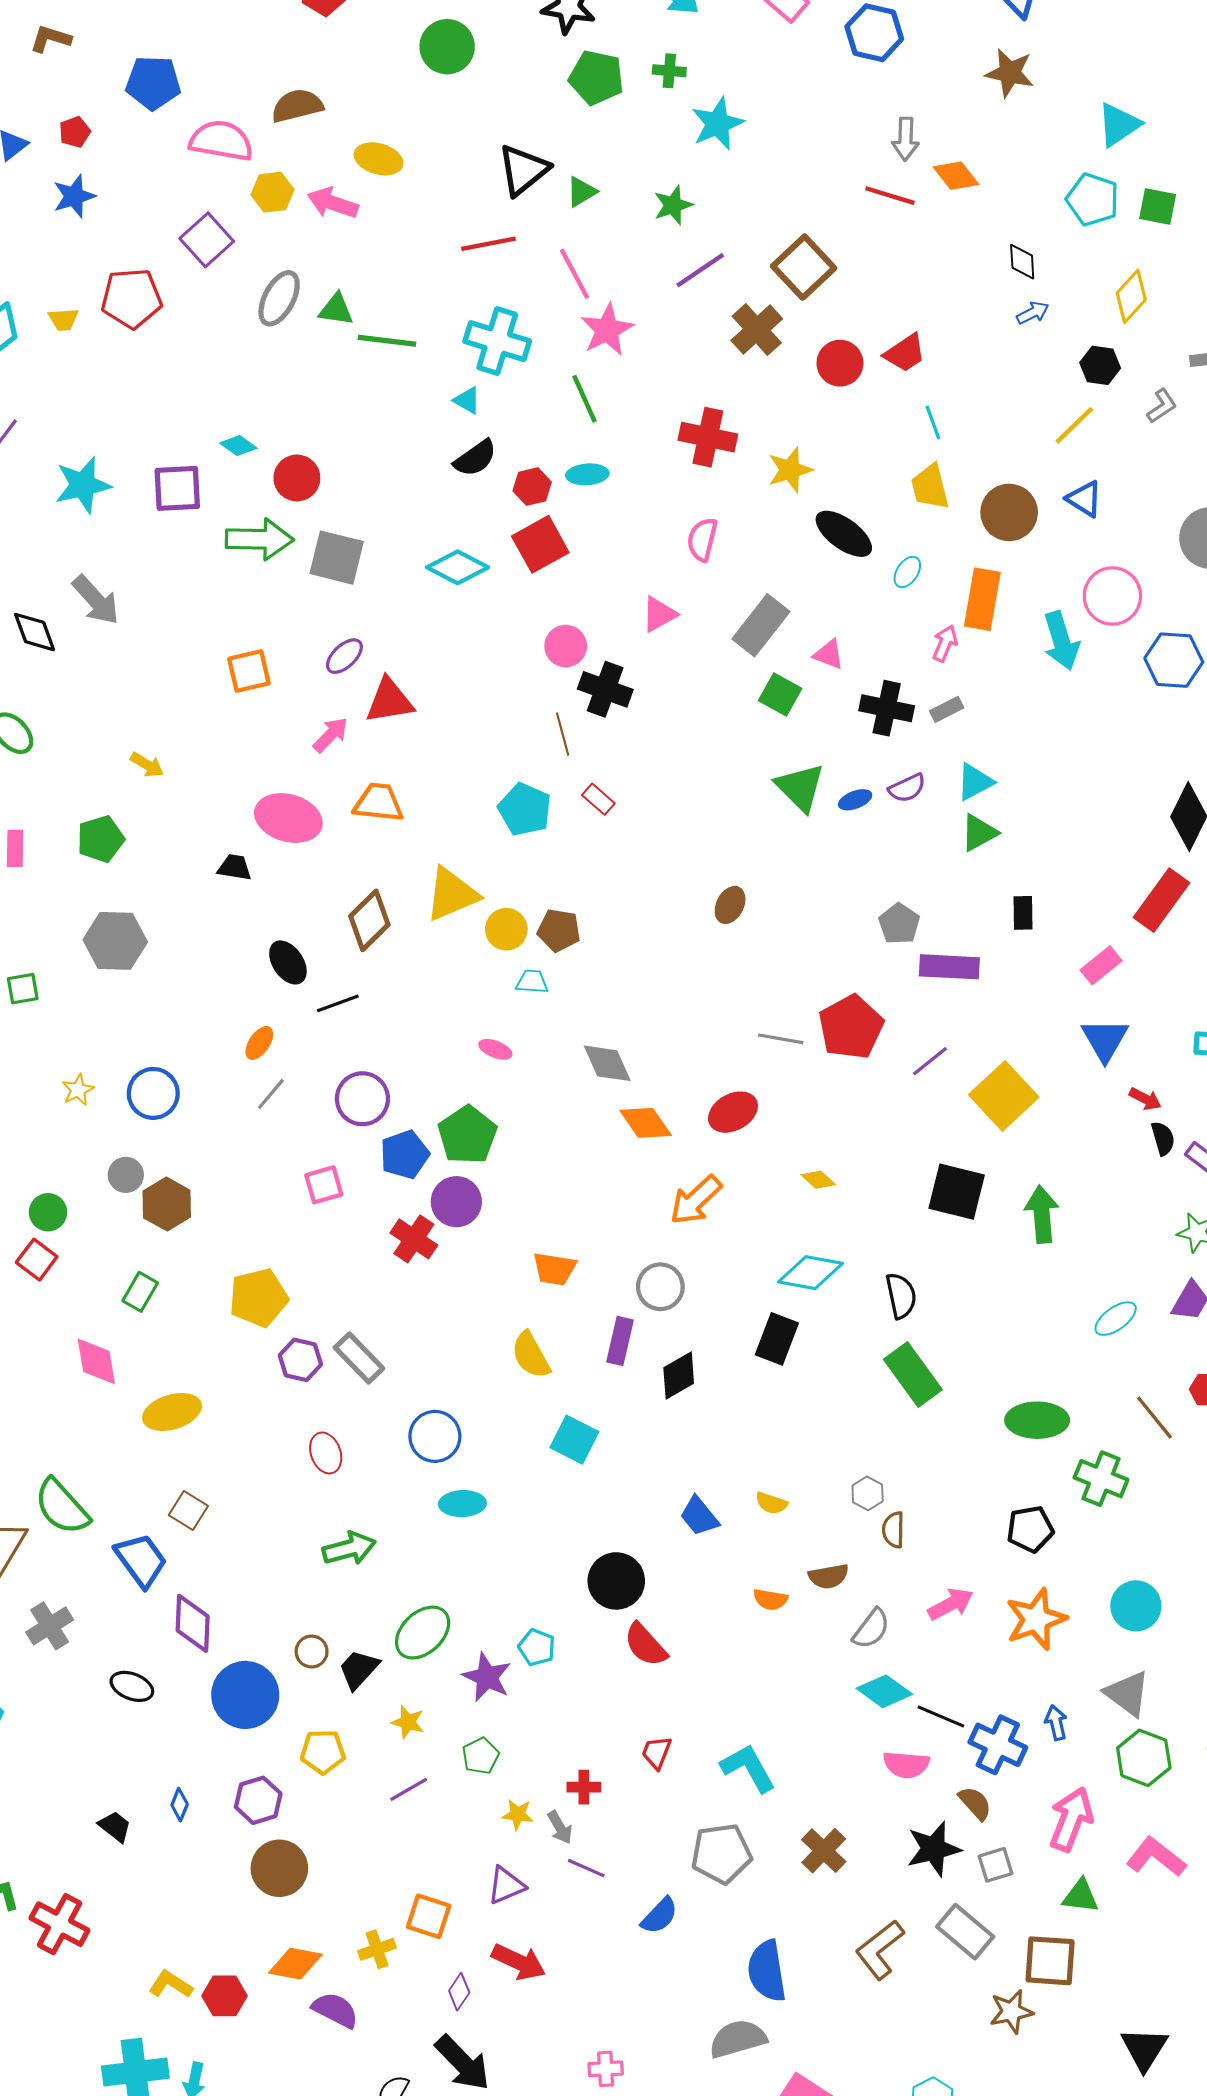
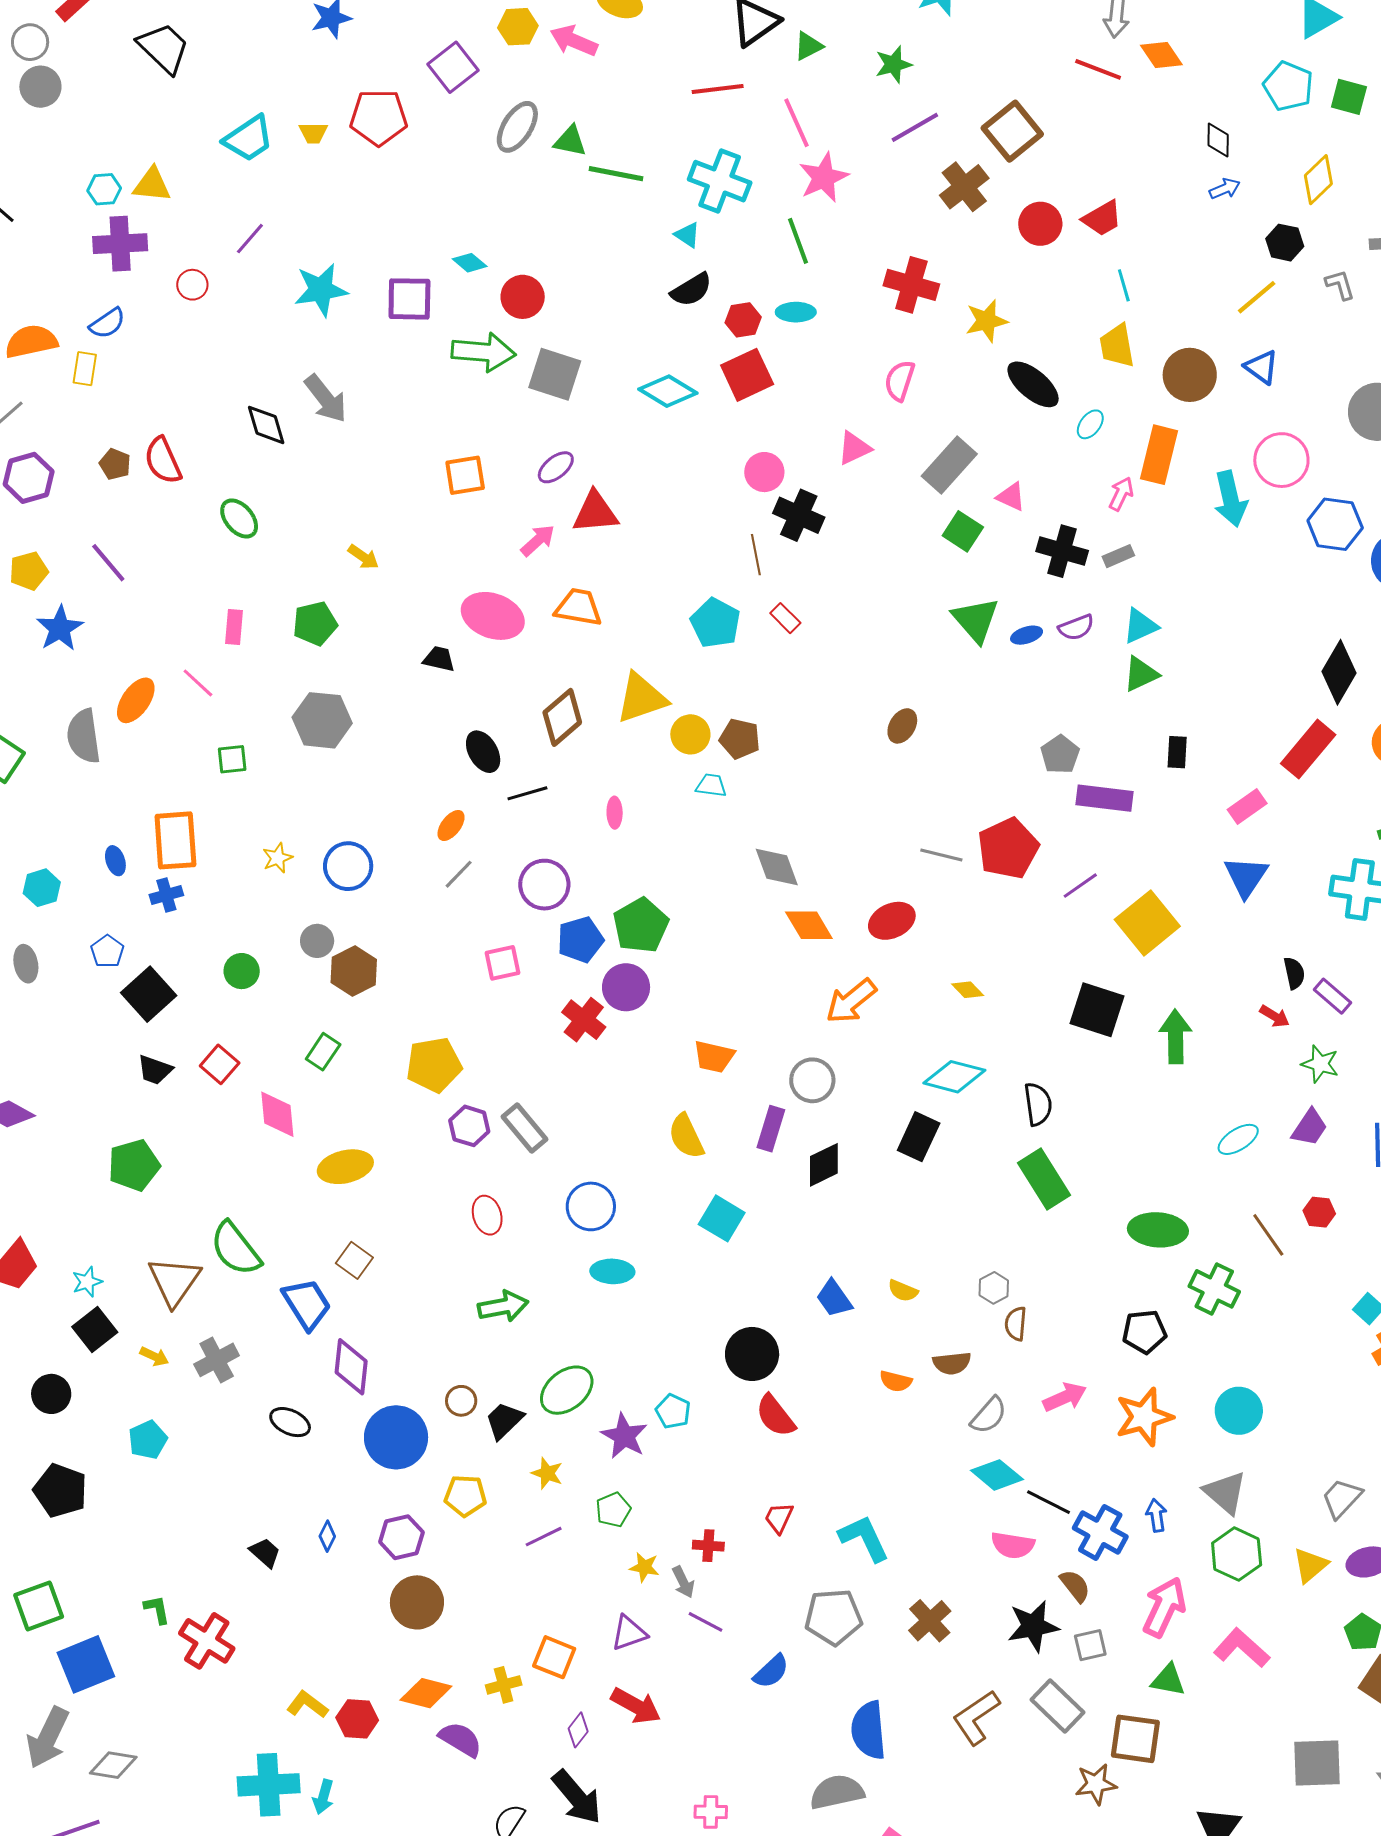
gray L-shape: (1162, 406) -> (1340, 285), turned -76
pink ellipse: (495, 1049) -> (615, 813), moved, turned 64
red arrow: (1145, 1099) -> (1275, 1016), moved
red square: (37, 1260) -> (220, 1064), moved

